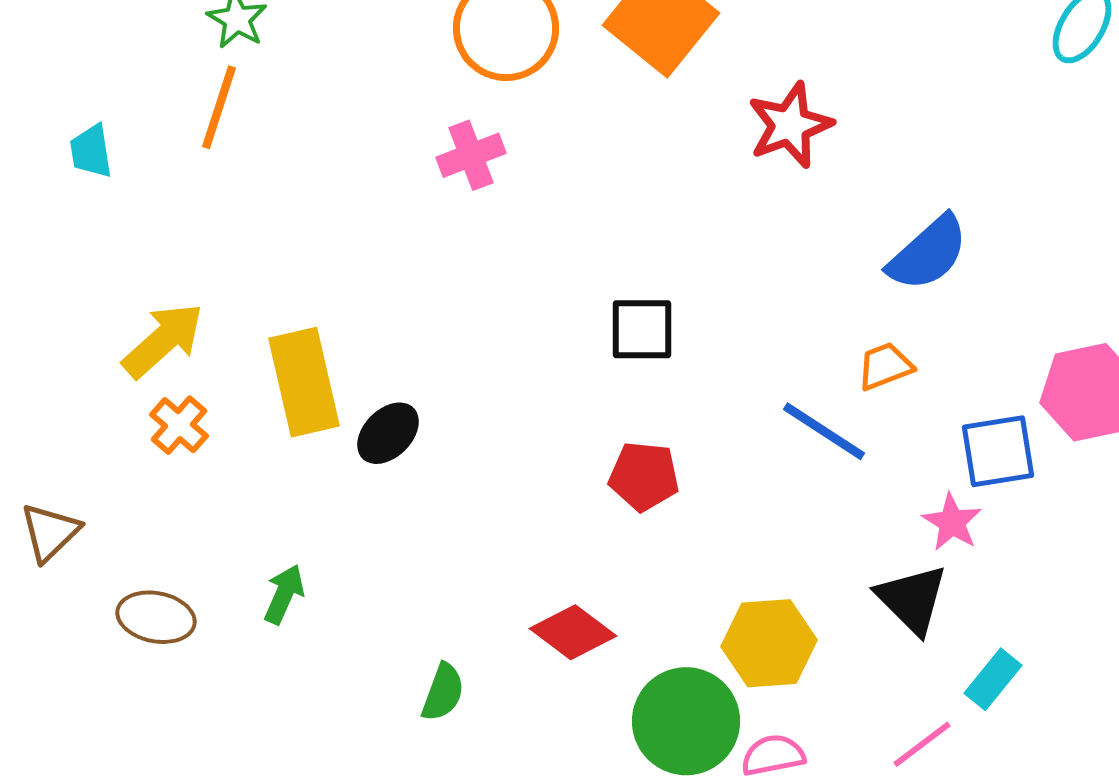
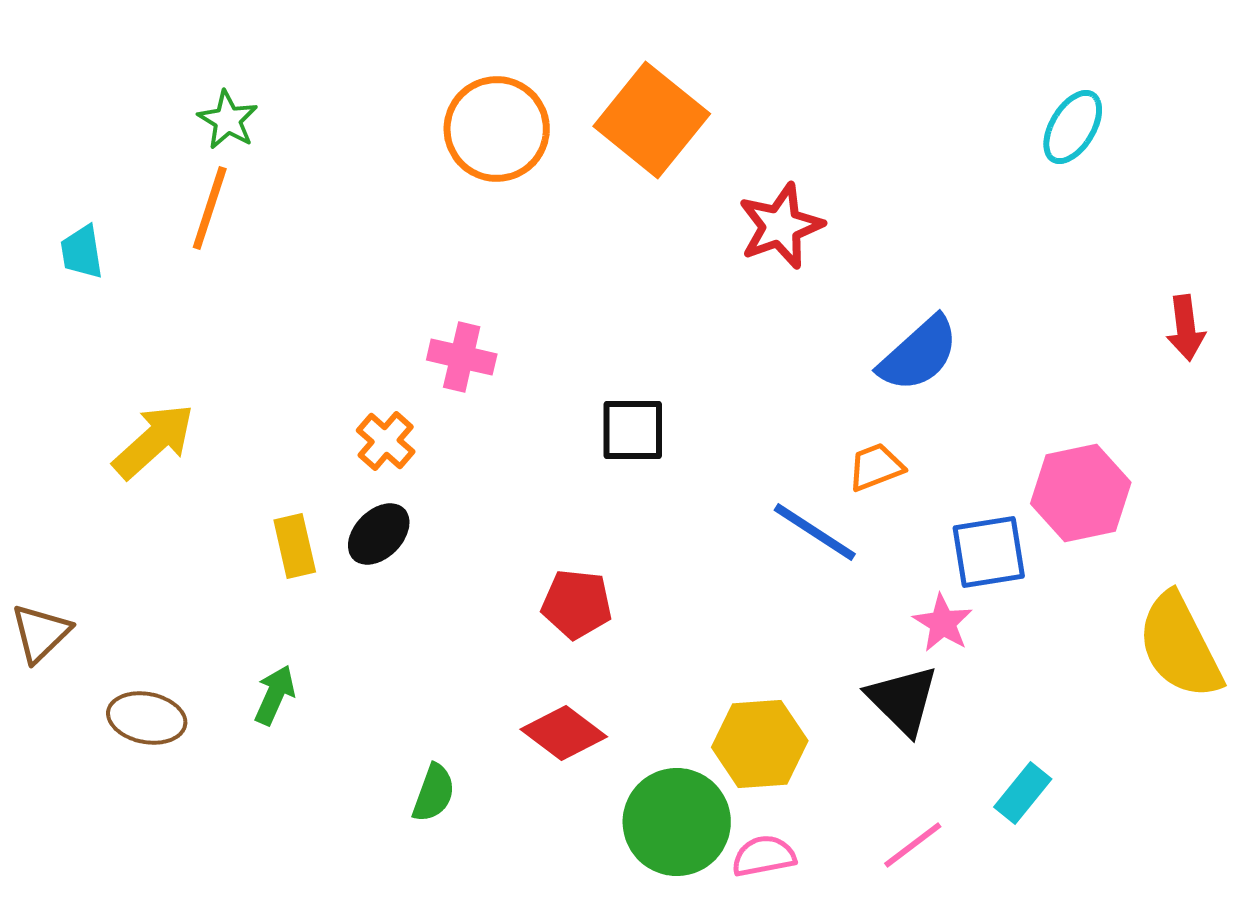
pink cross: (471, 155) -> (462, 357), moved, turned 34
yellow rectangle: (304, 382) -> (295, 546), moved, size x0.6
orange cross: (179, 425) -> (386, 441), moved
red pentagon: (644, 476) -> (577, 604), moved
cyan rectangle: (993, 679) -> (1023, 793), moved

